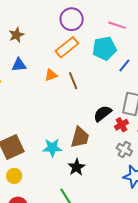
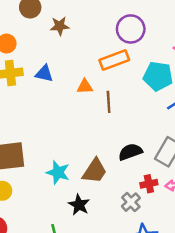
blue triangle: (19, 65) -> (44, 74), moved
red cross: (121, 125) -> (149, 184), moved
gray cross: (124, 150) -> (131, 202), moved
black star: (77, 167) -> (79, 205), turned -30

